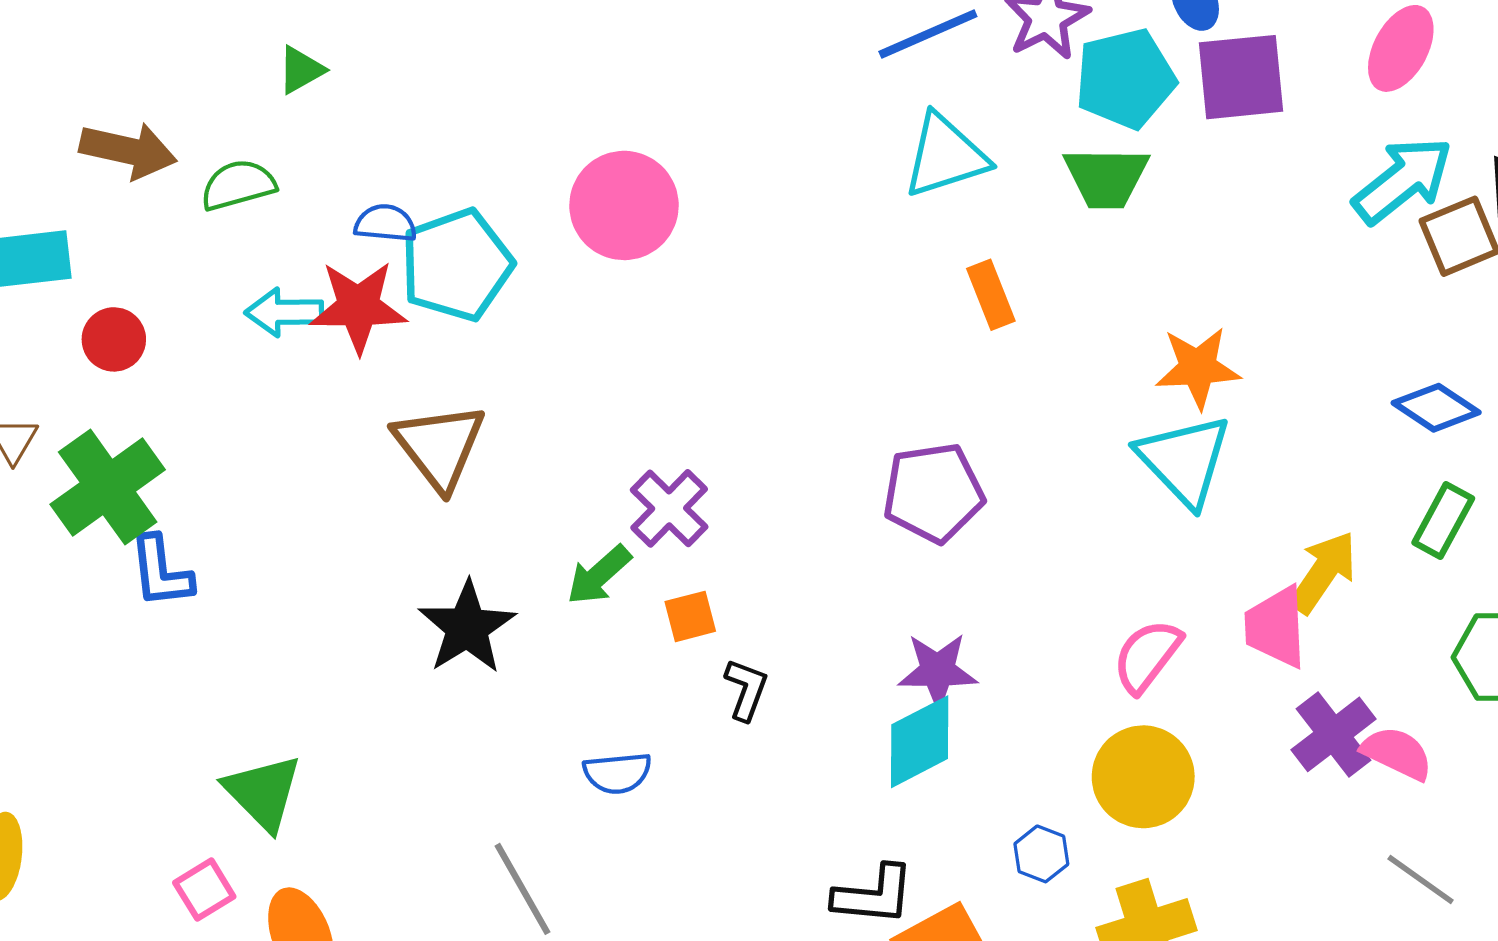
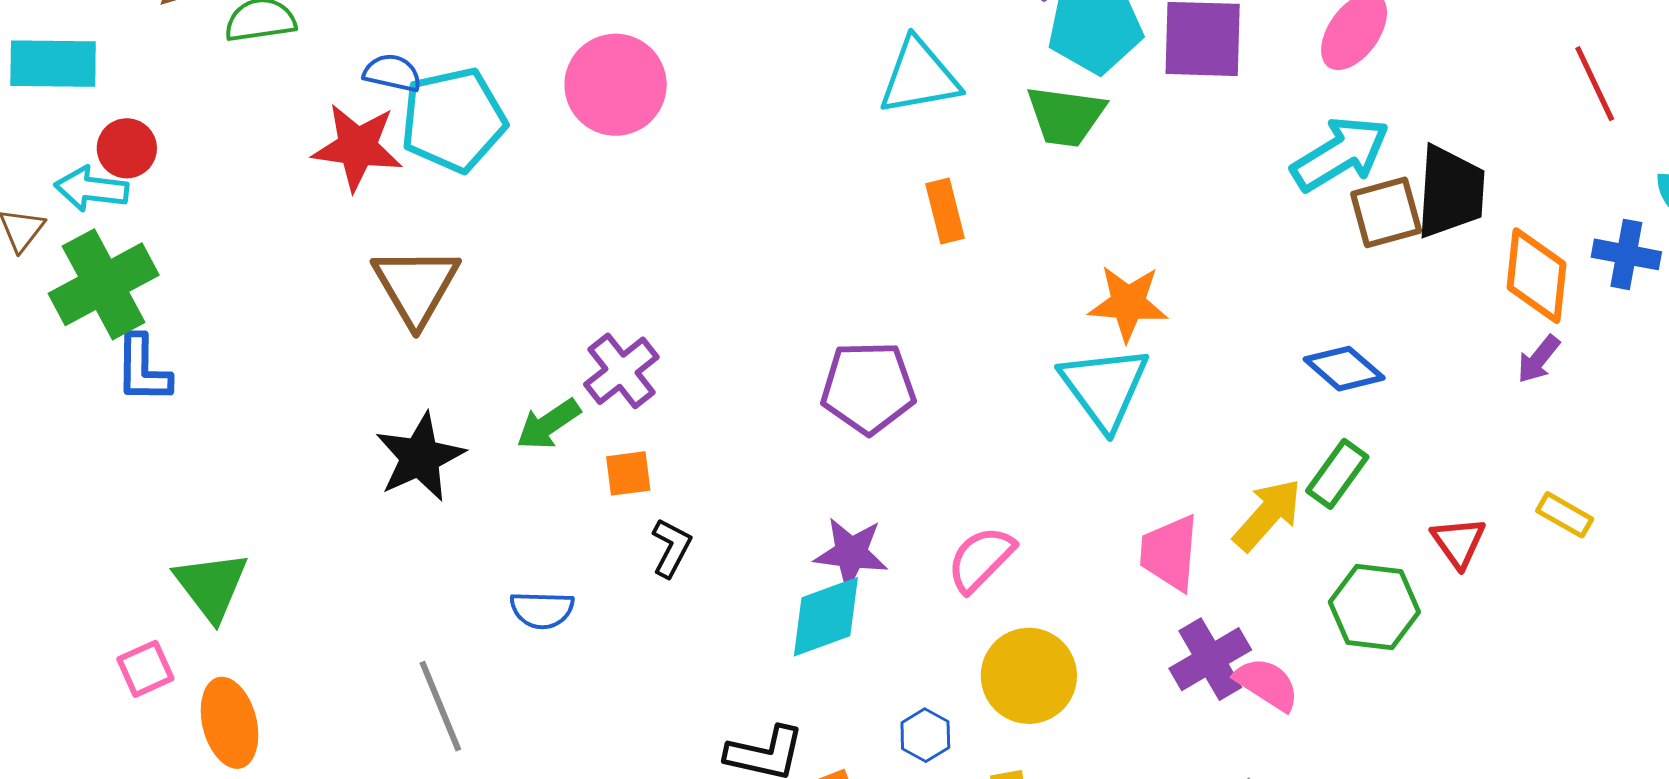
cyan arrow: (284, 312) -> (91, 189), moved
yellow arrow: (1323, 572) -> (1267, 515), moved
pink semicircle: (1147, 656) -> (981, 559), moved

